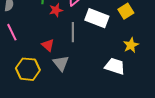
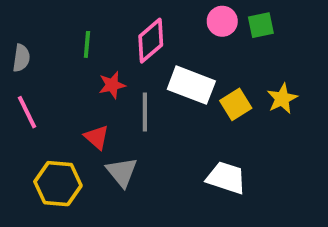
red star: (56, 10) -> (112, 85), moved
yellow square: (126, 11) -> (236, 104), moved
yellow star: (131, 45) -> (282, 99), moved

